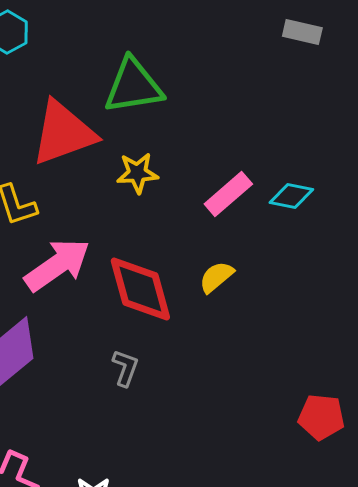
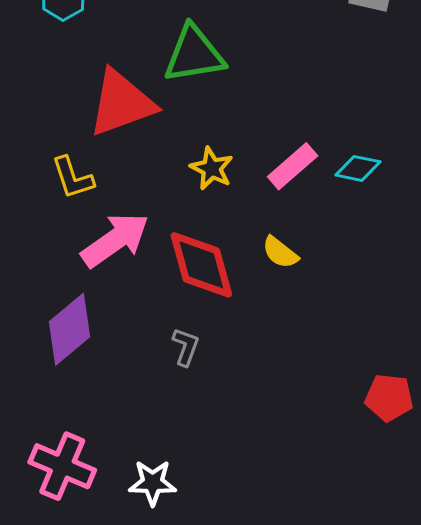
yellow star: (137, 173) -> (212, 168), moved, turned 30
yellow semicircle: (216, 277) -> (280, 252), turned -102

